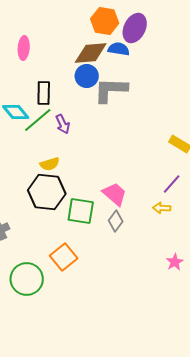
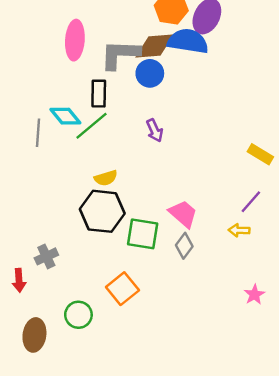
pink ellipse: (24, 48) -> (75, 40), size x1.4
blue semicircle: (119, 49) -> (188, 41), size x1.6
gray L-shape: (111, 90) -> (120, 54), moved
purple arrow: (63, 124) -> (155, 130), moved
green circle: (27, 279) -> (78, 315), size x0.7

